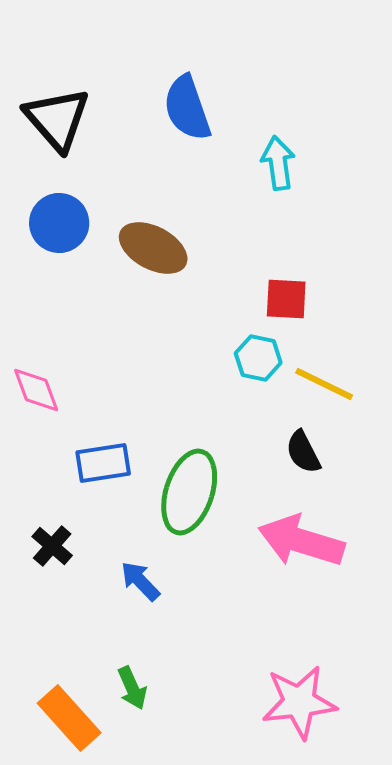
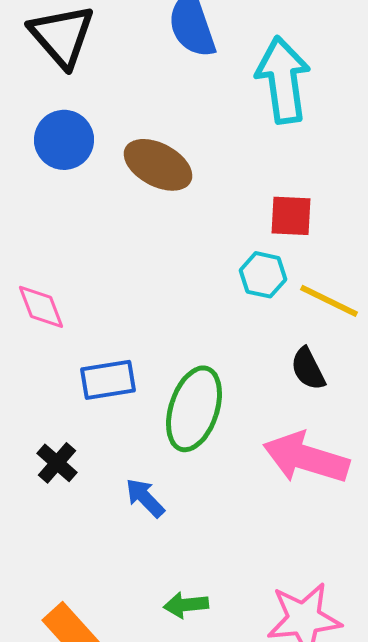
cyan arrow: (278, 163) -> (283, 80), size x1.6
green arrow: (132, 688) -> (186, 605), moved, turned 108

